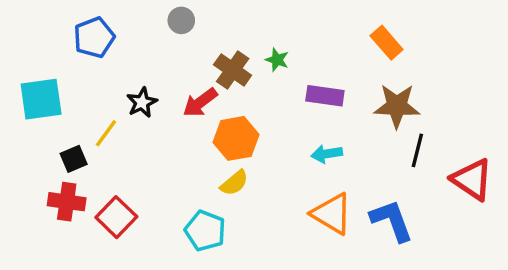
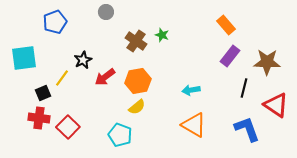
purple rectangle: (325, 96) -> (230, 56), moved, turned -60
red arrow: (200, 103) -> (105, 77), moved
brown star: (397, 106) -> (267, 62), moved
blue L-shape: (392, 221) -> (247, 129), moved

